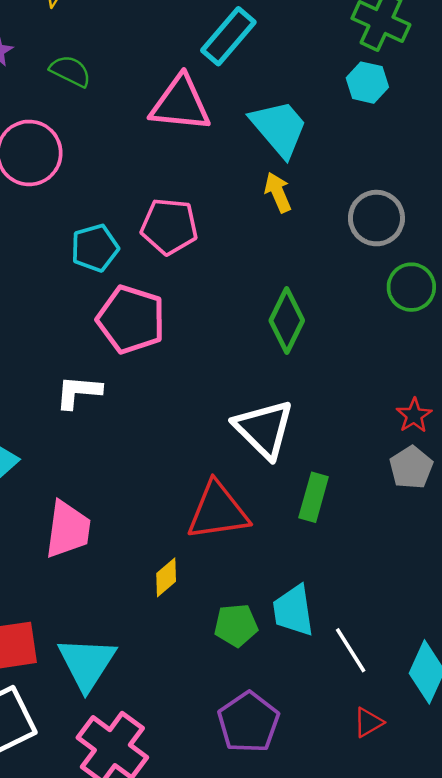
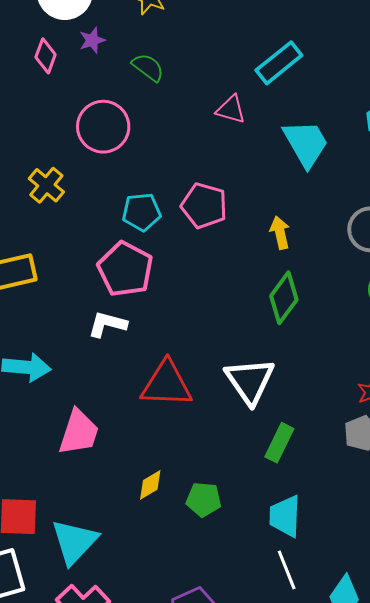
pink triangle: (180, 104) -> (231, 109), size x0.6
yellow arrow: (278, 192) -> (280, 233), moved
pink pentagon: (131, 319) -> (125, 269), moved
red triangle: (218, 511) -> (167, 384), moved
cyan trapezoid: (293, 611) -> (285, 516), moved
green pentagon: (236, 625) -> (204, 500), moved

